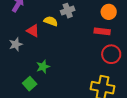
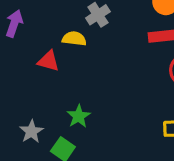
gray star: (16, 44) -> (31, 132), moved

